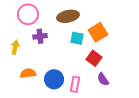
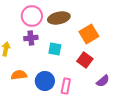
pink circle: (28, 14) -> (32, 16), moved
cyan square: (77, 38) -> (55, 49), moved
purple semicircle: (103, 79) -> (103, 81), moved, turned -96

